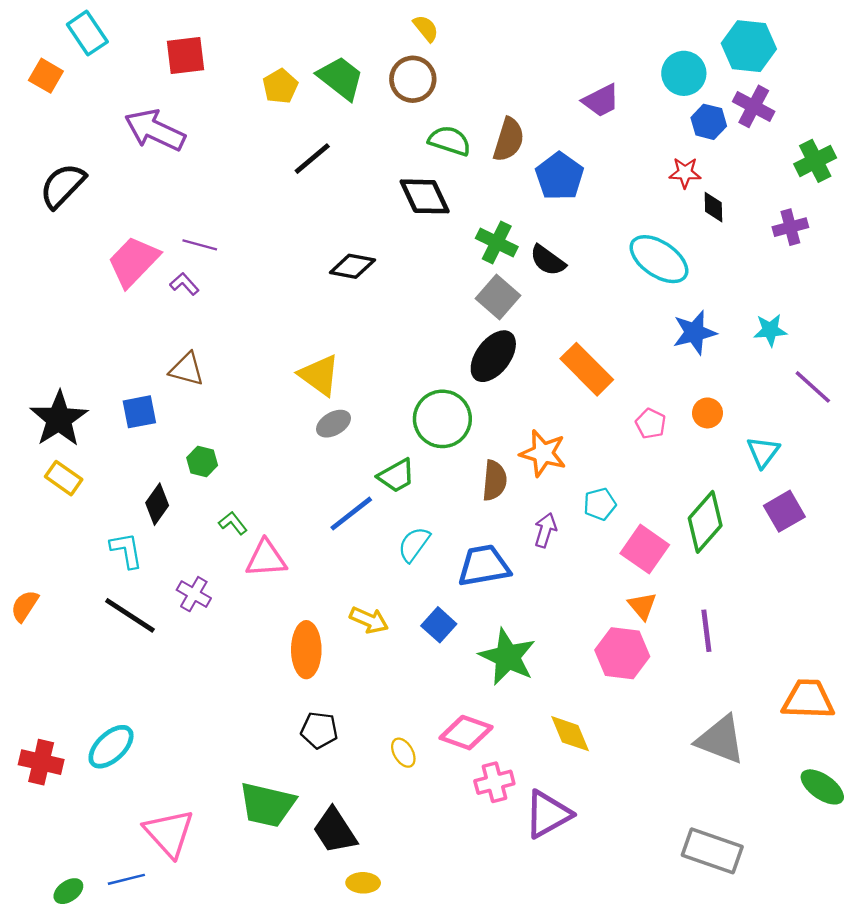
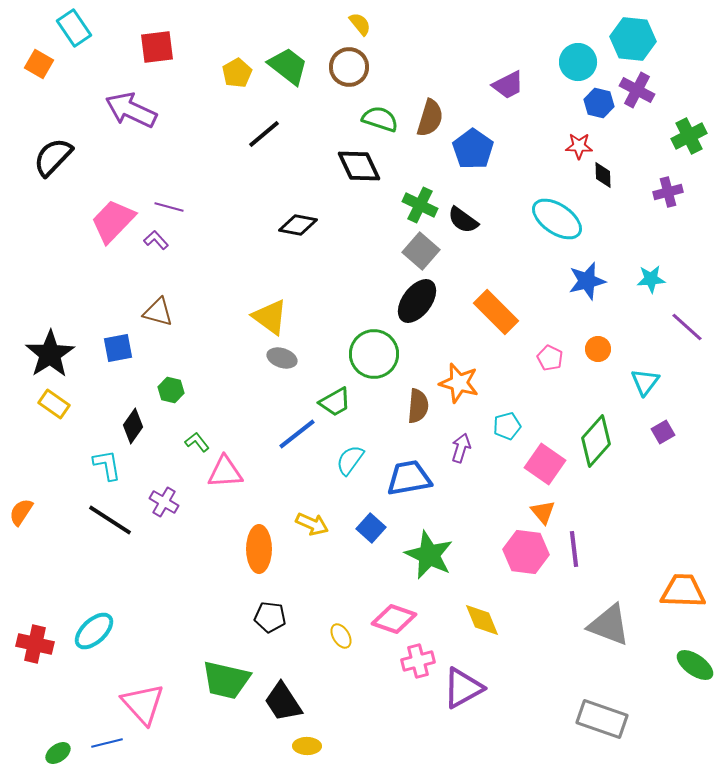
gray ellipse: (334, 424) -> (282, 358), turned 48
purple square: (784, 511) -> (663, 432), size x0.7
purple line: (706, 631) -> (574, 549), moved

